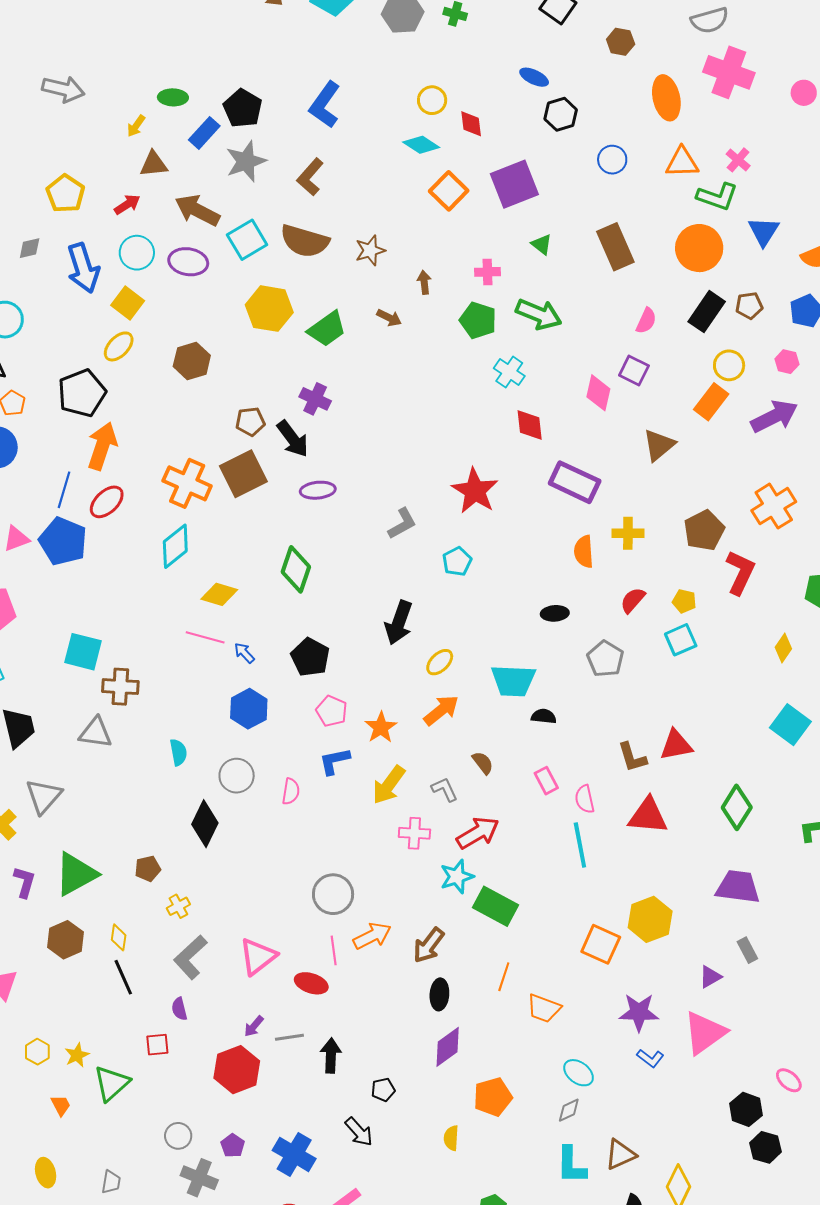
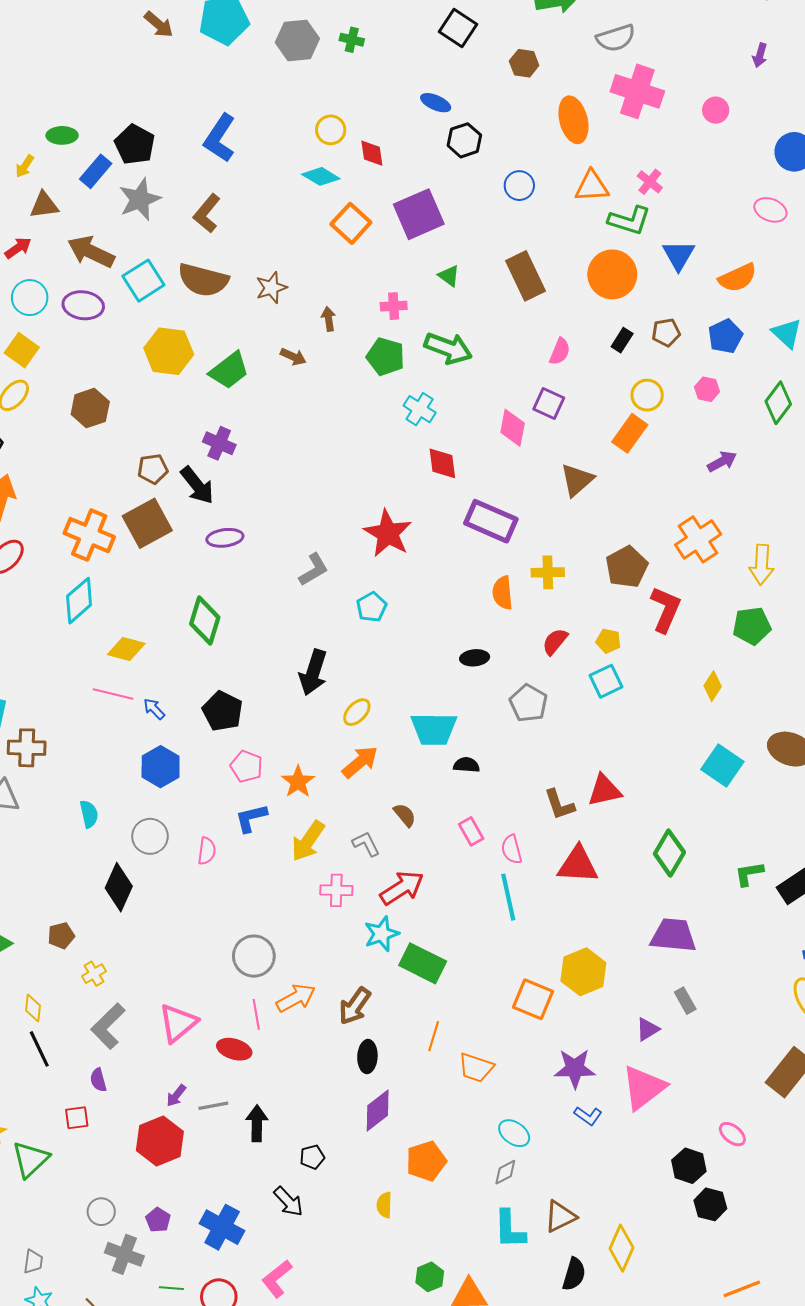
black rectangle: (707, 312) -> (622, 340), size x0.6
purple arrow: (774, 416) -> (722, 461), moved, size x0.6

